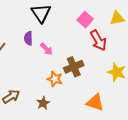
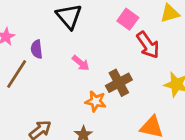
purple semicircle: (28, 38) -> (37, 49), moved

